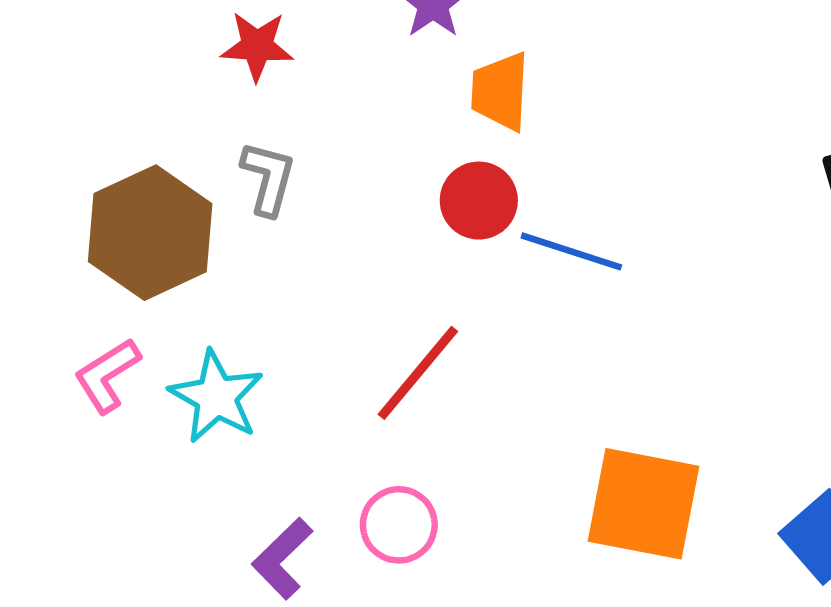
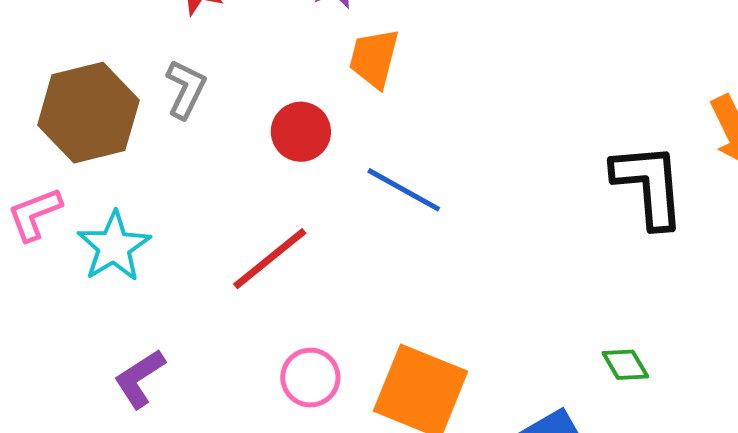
red circle: (479, 201) -> (301, 132), moved
pink circle: (399, 525) -> (310, 378), moved

